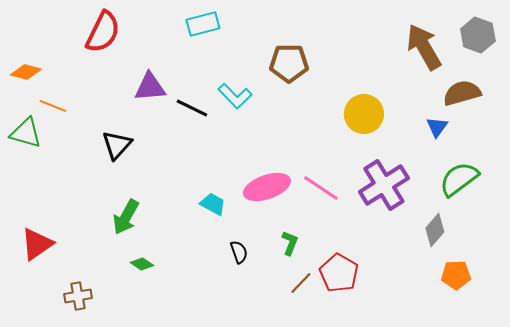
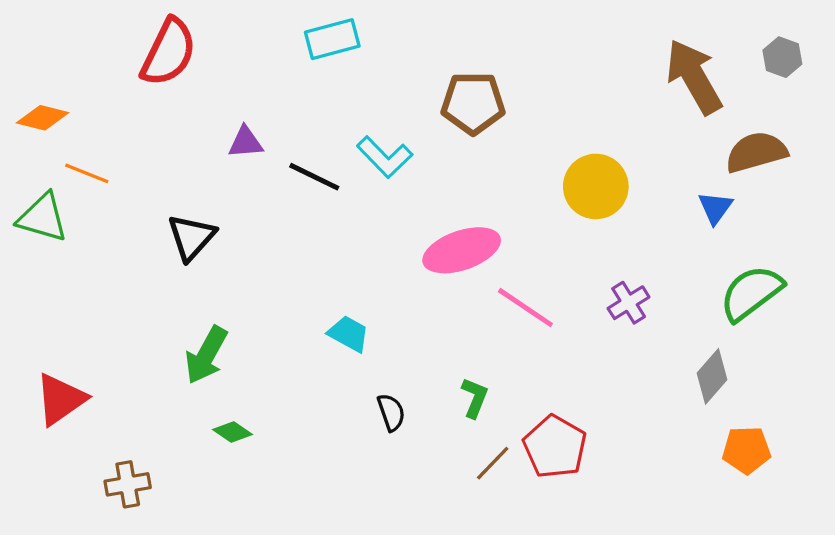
gray hexagon: (478, 35) -> (782, 57), size x0.7
purple triangle: (150, 87) -> (246, 142), size x0.7
purple cross: (384, 185) -> (629, 303), size x0.5
pink ellipse: (267, 187) -> (462, 250), moved

